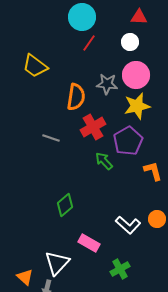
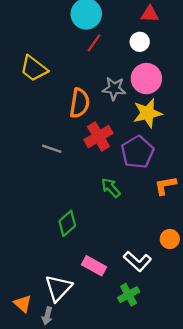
green arrow: (104, 161) -> (111, 188), moved
orange L-shape: (153, 171) -> (165, 186), turned -85
white L-shape: (128, 225) -> (137, 261), moved

